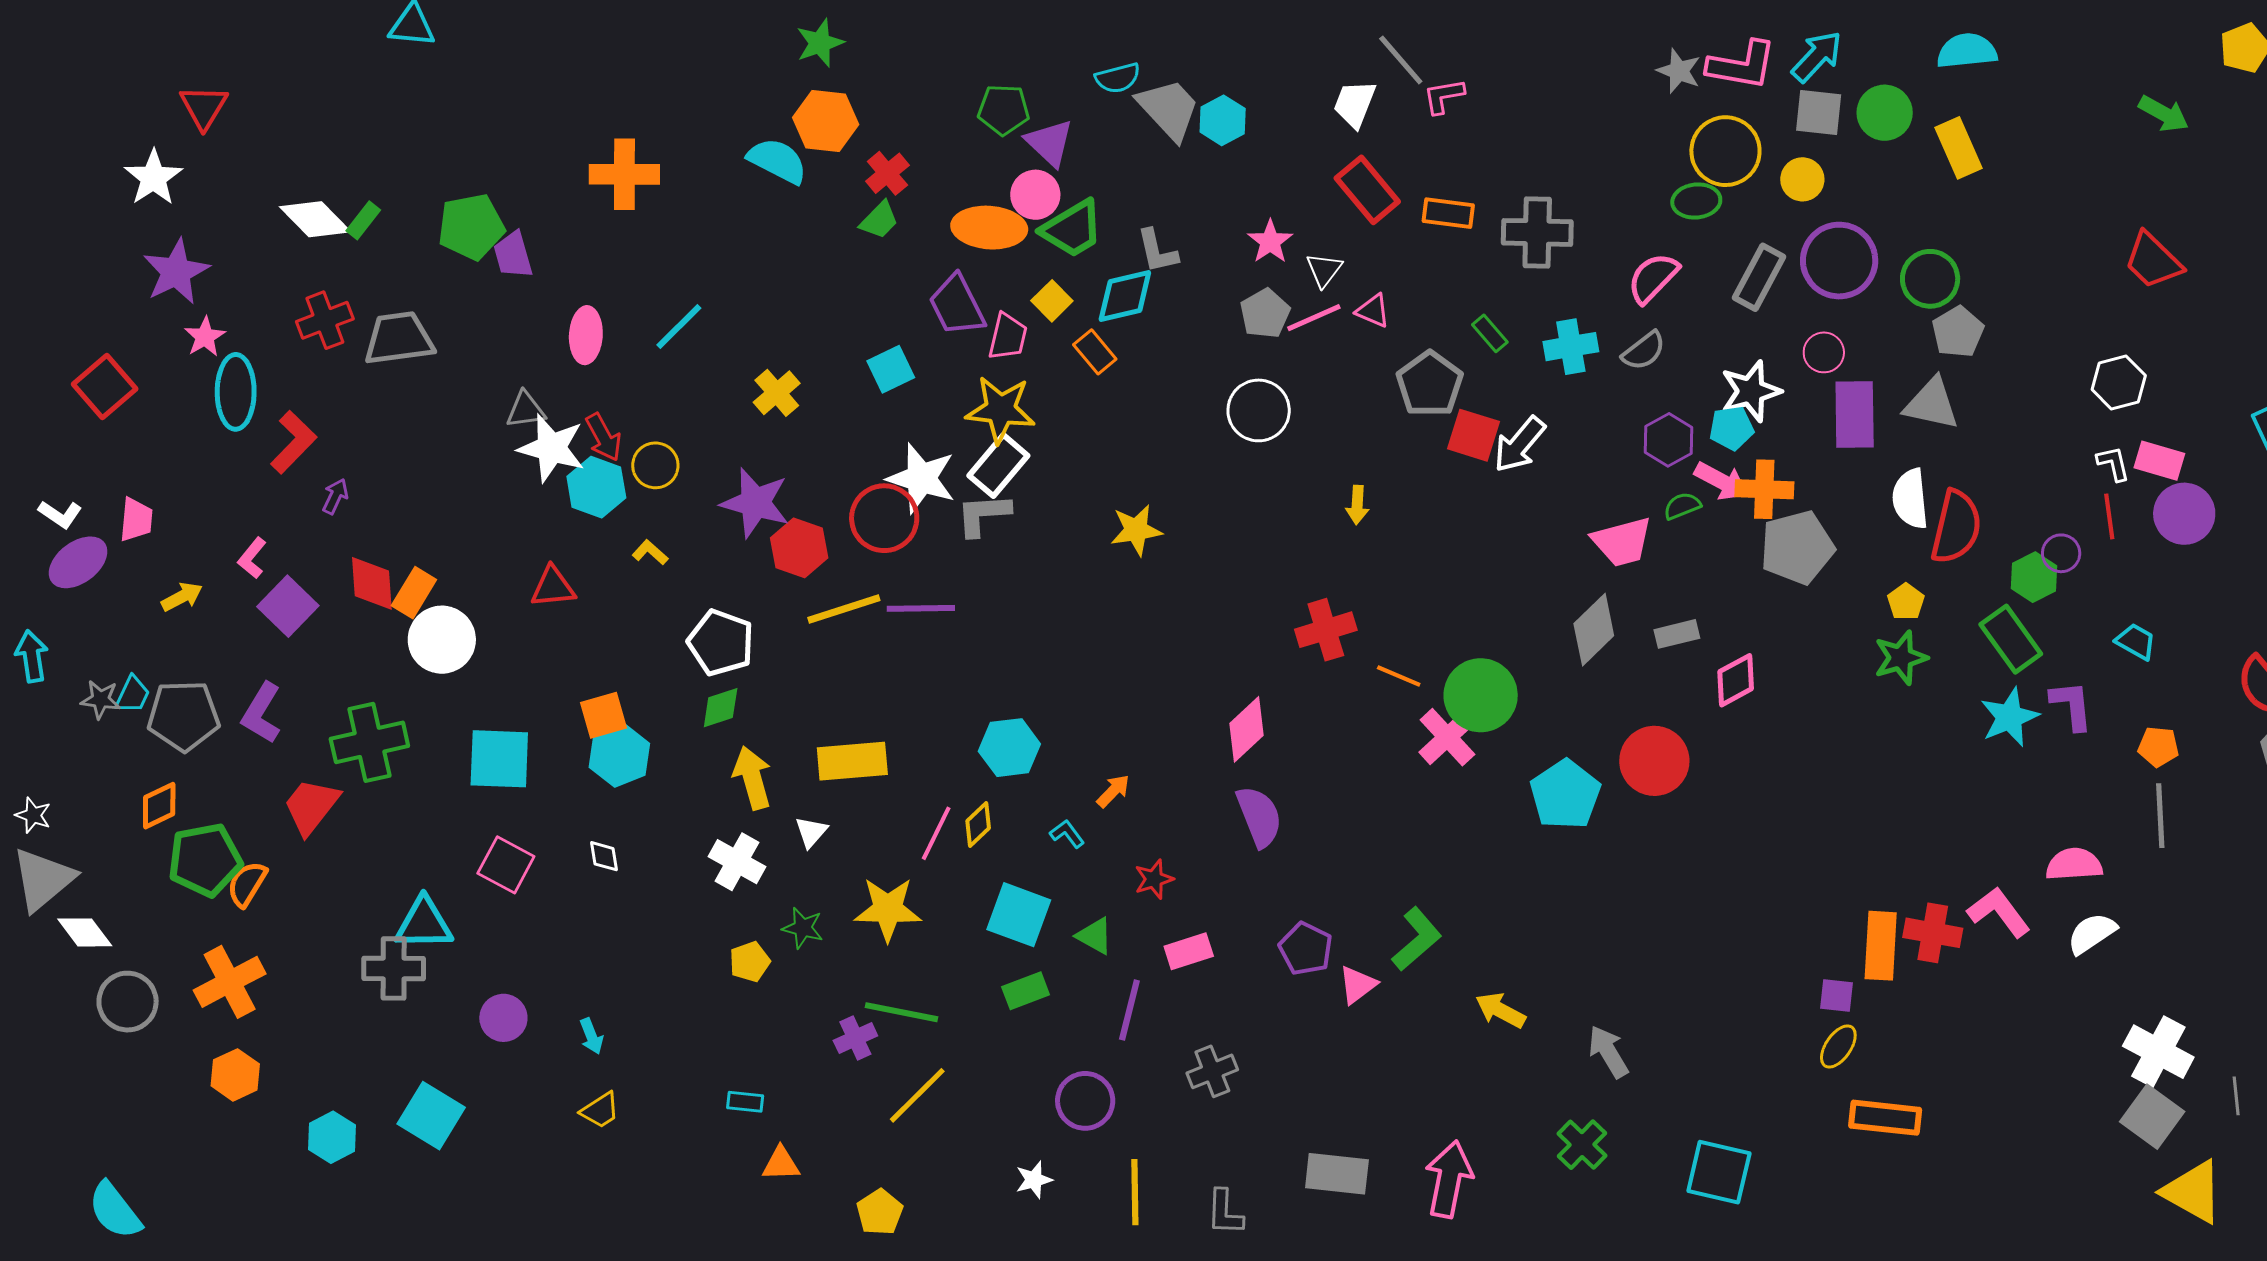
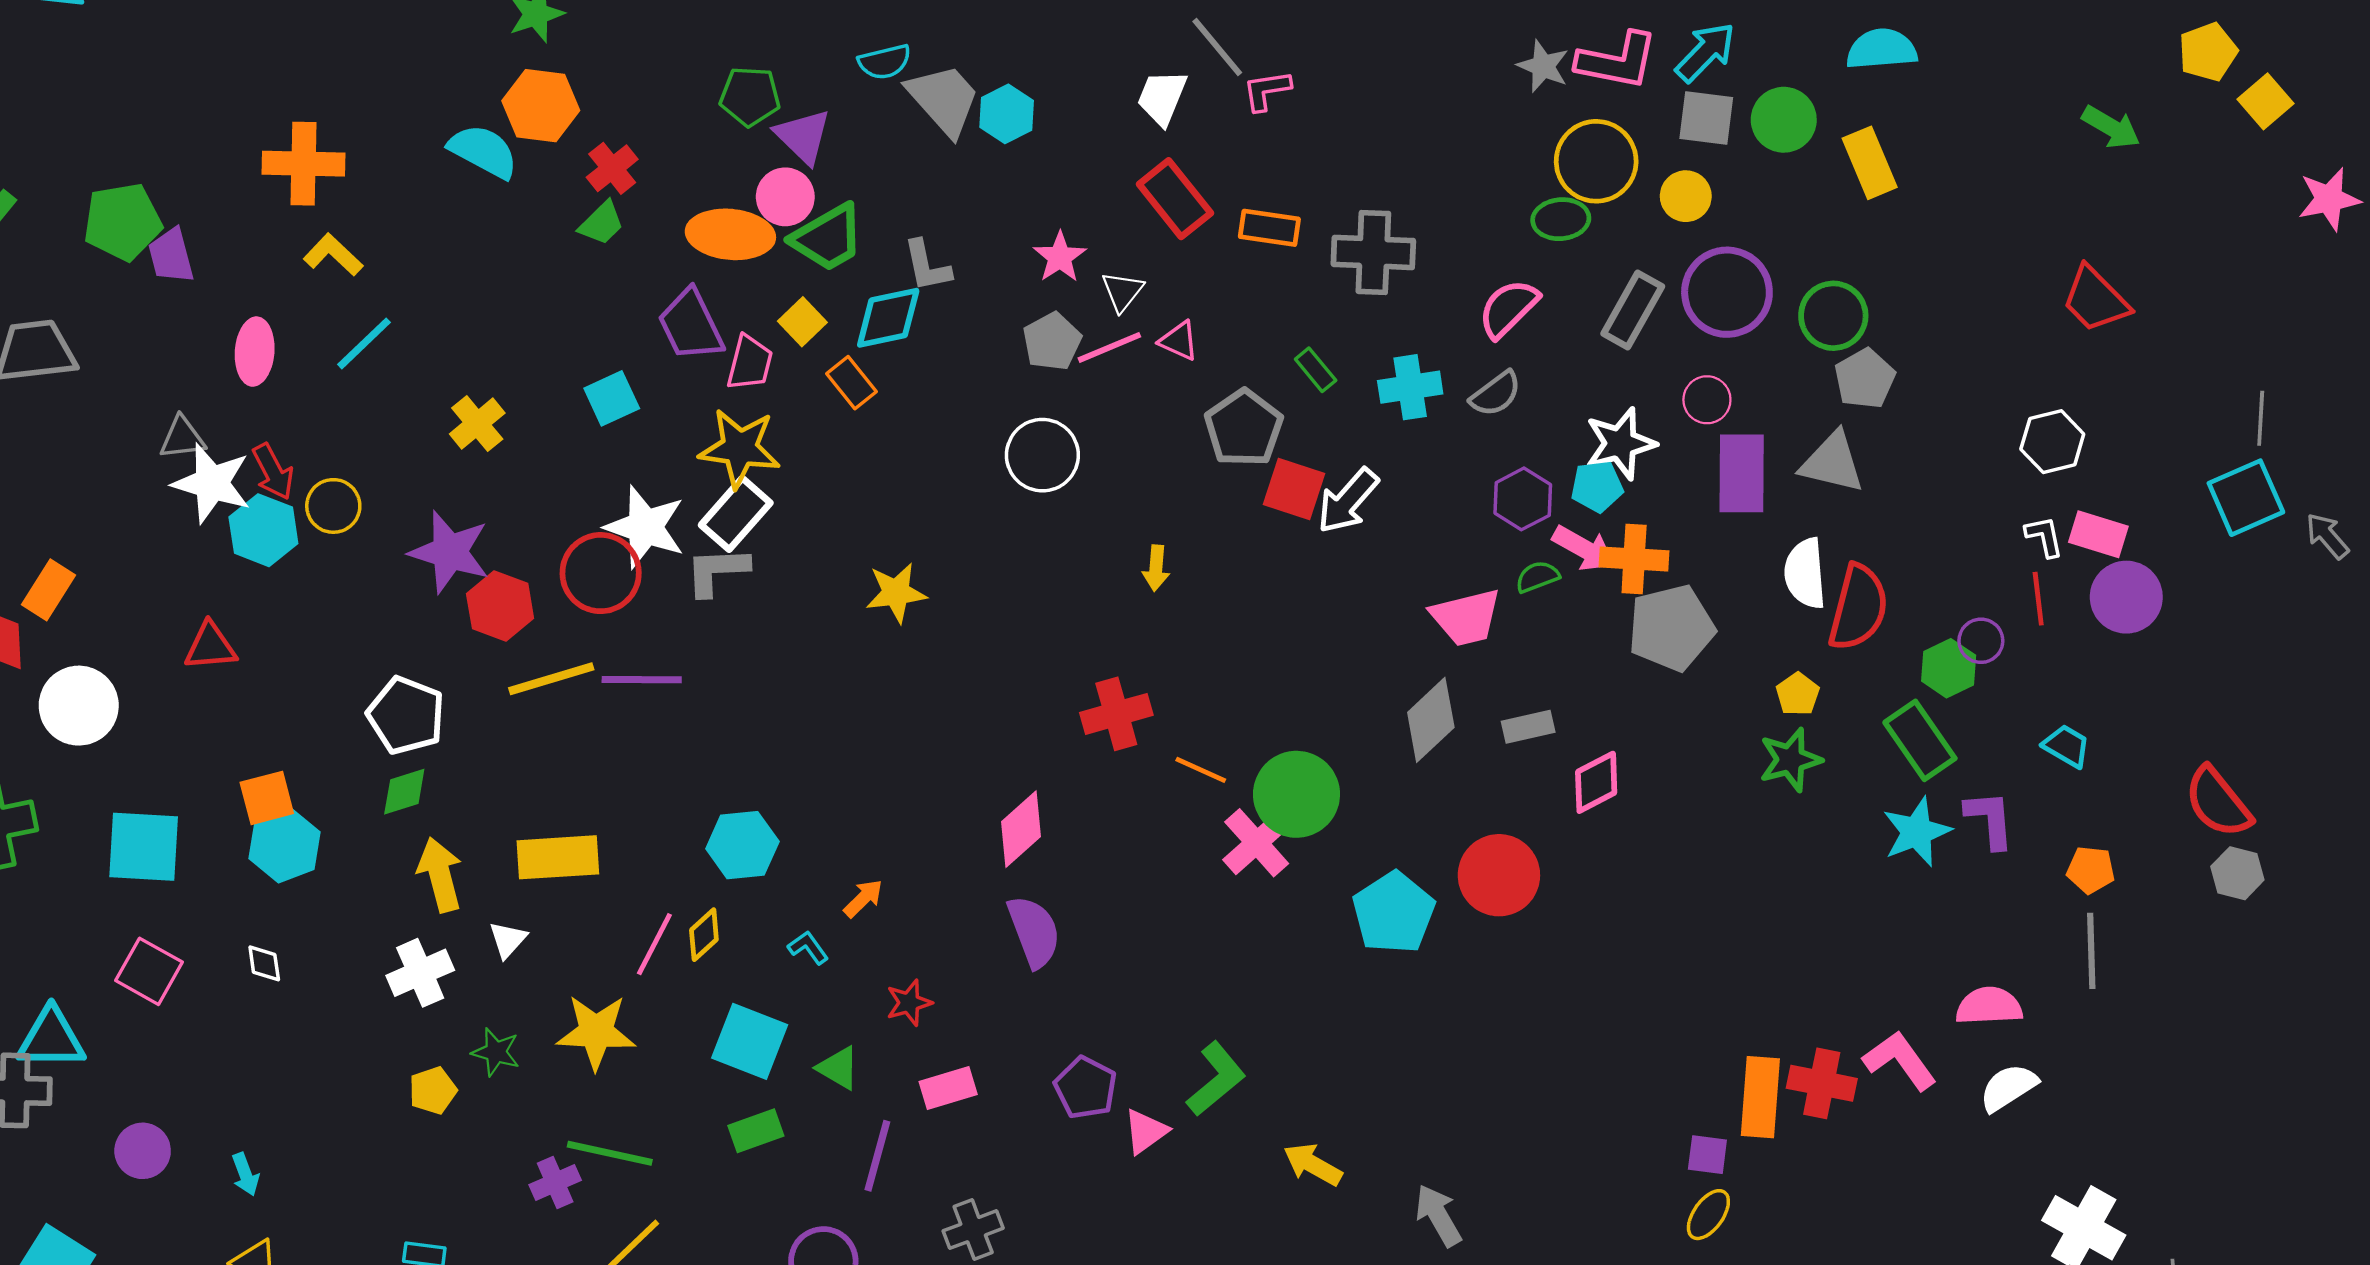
yellow L-shape: (650, 552) -> (333, 255), moved, size x1.4
orange rectangle: (414, 593) -> (48, 590), moved
white cross: (737, 862) -> (420, 973), turned 36

